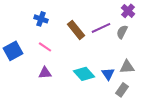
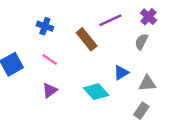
purple line: (101, 28) -> (110, 20), moved
purple triangle: (45, 73) -> (50, 90), turned -32
blue triangle: (108, 74) -> (121, 73), moved, turned 32

